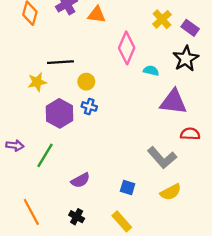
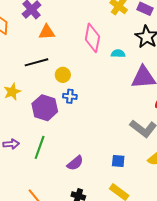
orange triangle: (97, 15) -> (47, 32), moved
yellow star: (37, 82) -> (12, 92), moved

